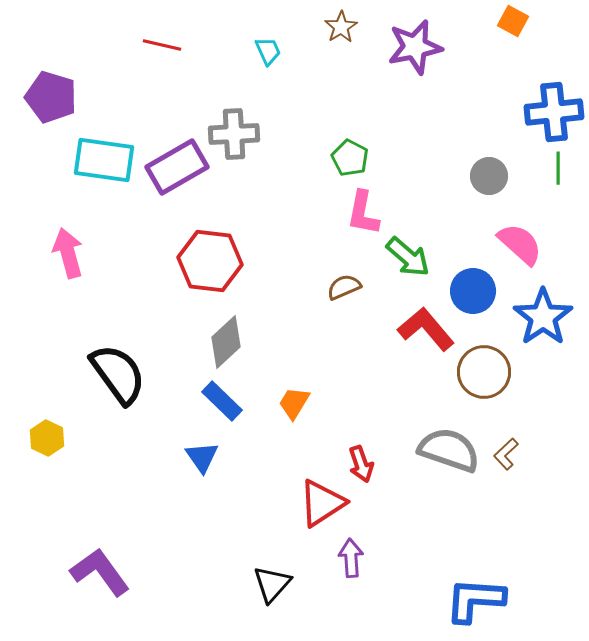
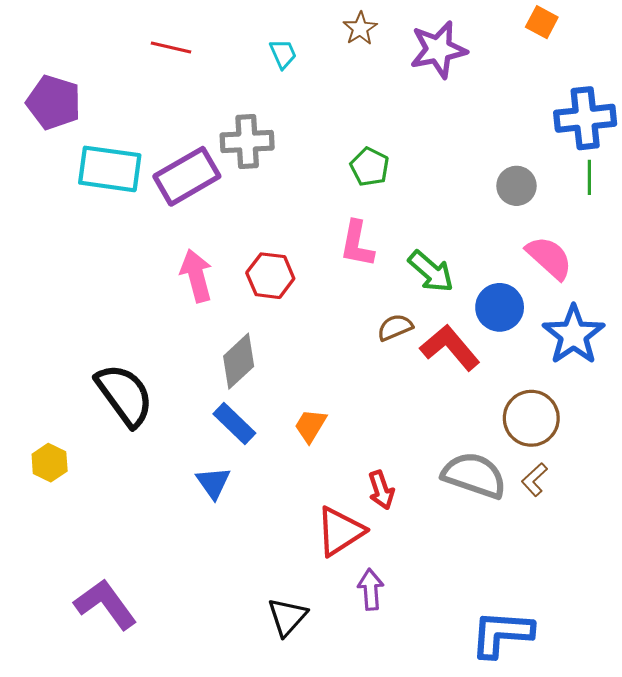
pink L-shape: (363, 213) -> (357, 244), moved
pink arrow: (68, 253) -> (196, 276), moved
red hexagon: (210, 261) -> (270, 276), moved, size x0.7
brown semicircle: (344, 287) -> (395, 327), moved
brown circle: (484, 372) -> (531, 418), moved

